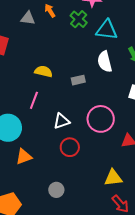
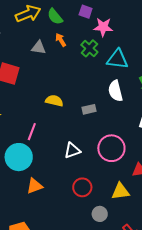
pink line: (34, 100) -> (32, 132), moved
red circle: (70, 147) -> (82, 187), moved
yellow triangle: (113, 178) -> (120, 191), moved
gray circle: (56, 190) -> (100, 214), moved

